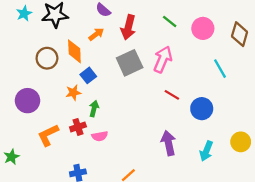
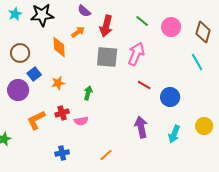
brown circle: (47, 58) -> (20, 53), moved
gray square: (130, 63) -> (107, 57), turned 30
cyan line: (220, 69) -> (197, 62), moved
blue square: (88, 75) -> (34, 74), moved
green arrow: (94, 109) -> (88, 93), moved

